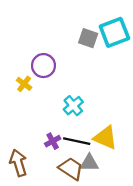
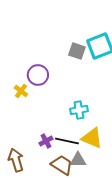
cyan cross: (73, 106) -> (79, 110), moved, turned 30

